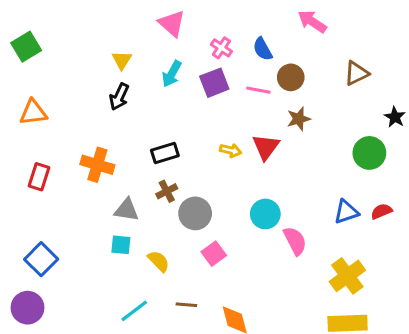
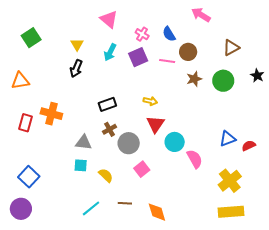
green square: (26, 47) -> (31, 38), moved
red triangle: (266, 147) -> (155, 124), moved
green circle: (369, 153) -> (223, 81), moved
orange cross: (97, 165) -> (51, 114), moved
red semicircle: (381, 211) -> (249, 146), moved

